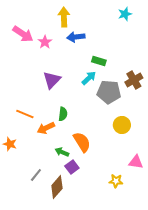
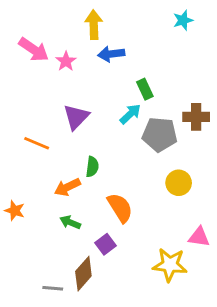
green rectangle: (99, 61) -> (145, 89), turned 48
brown cross: (134, 80) -> (196, 117), turned 30
orange line: (25, 114) -> (37, 143), moved
green arrow: (62, 152) -> (70, 222), moved
gray line: (36, 175) -> (53, 288), moved, turned 56
yellow star: (116, 181) -> (170, 265), size x1.6

